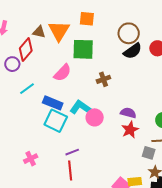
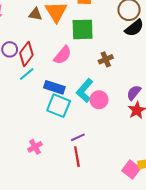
red diamond: (26, 50) -> (26, 54), moved
cyan L-shape: (81, 108) -> (85, 91), turned -80
purple semicircle: (128, 113) -> (134, 93), turned -63

